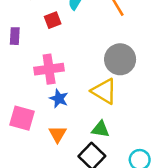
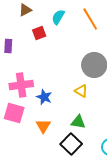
pink cross: (49, 69) -> (21, 85), moved
yellow triangle: (104, 91) -> (81, 91), size x0.6

